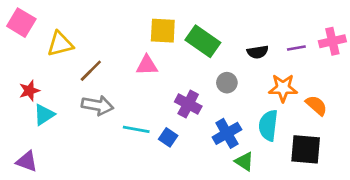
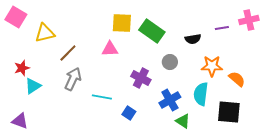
pink cross: (332, 41) -> (249, 20), moved
purple line: (296, 48) -> (222, 28), moved
gray arrow: (97, 105) -> (73, 79), turned -75
blue square: (168, 137) -> (129, 113), moved

